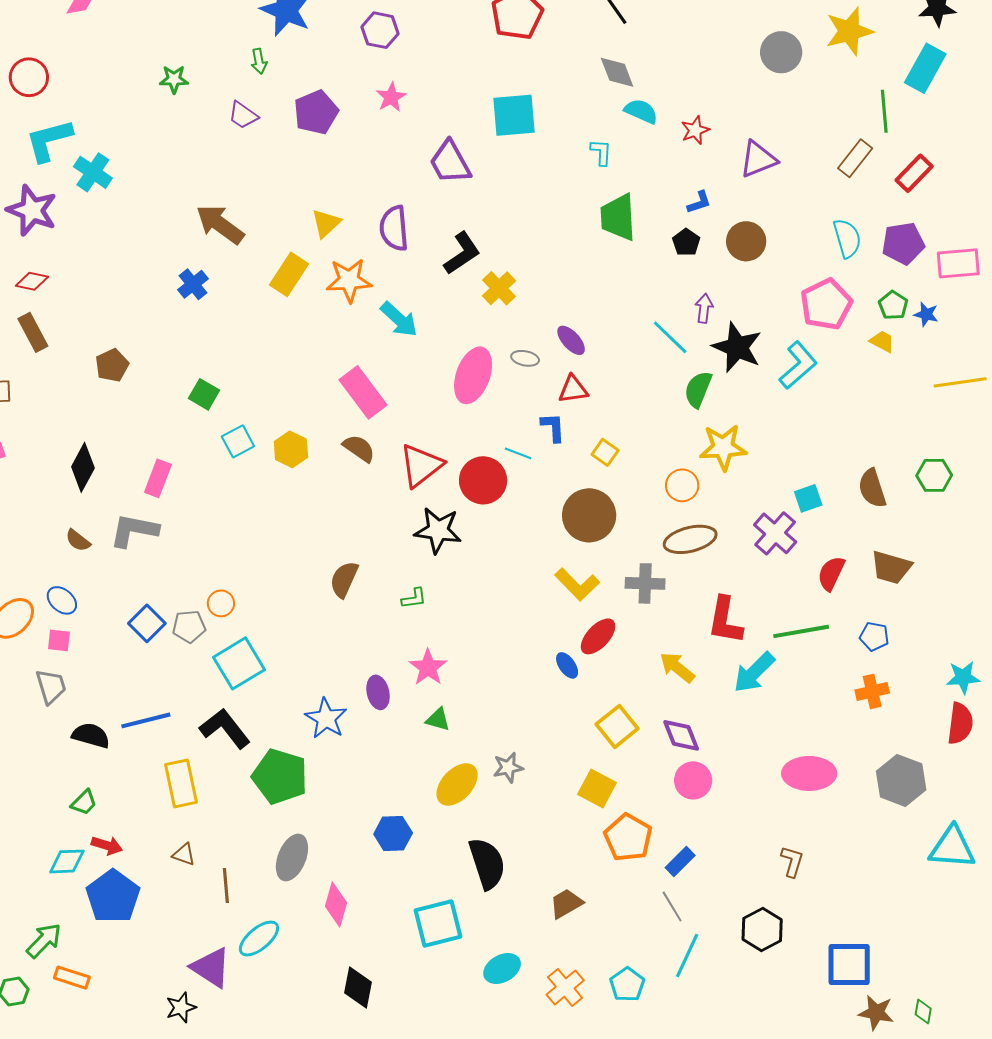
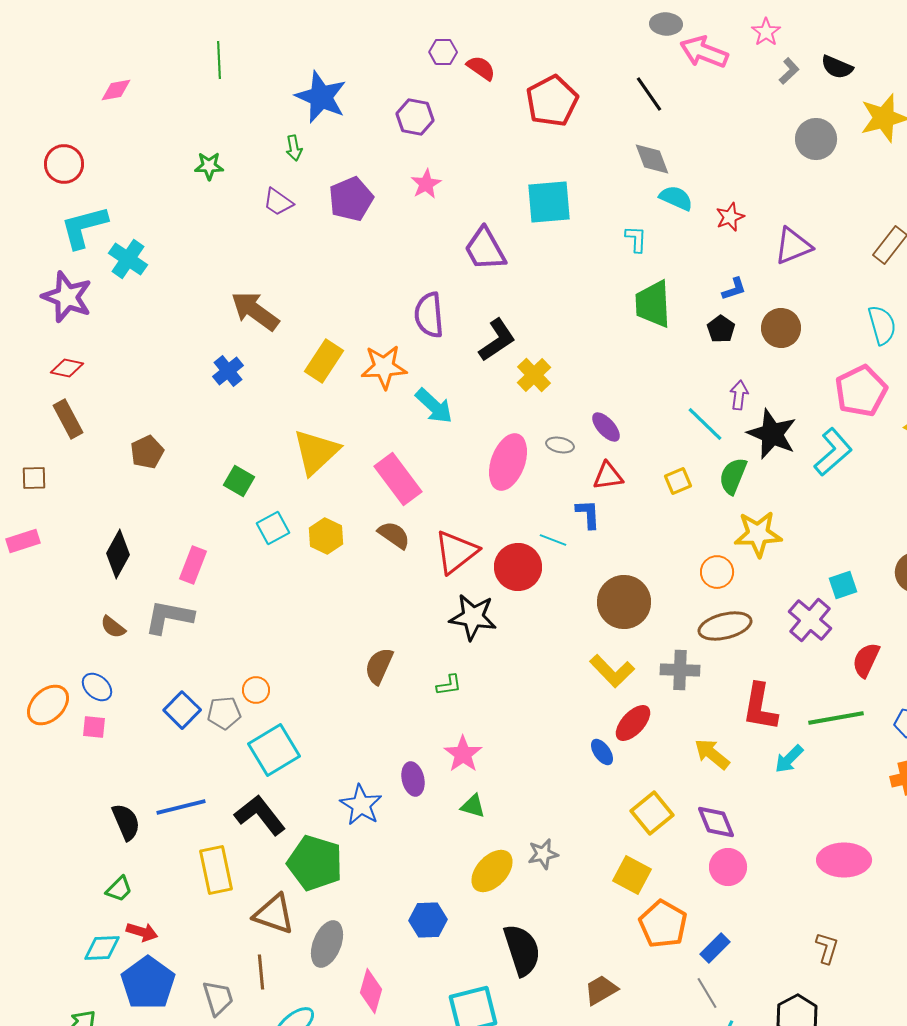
yellow triangle: (326, 223) -> (316, 452), moved, size x1.6
yellow square: (605, 452) -> (678, 481), moved, turned 32
cyan arrow: (754, 672) -> (789, 759), size x0.7
gray trapezoid: (51, 686) -> (218, 998), moved
black semicircle: (91, 735) -> (126, 822), turned 51
brown triangle: (184, 854) -> (274, 914), moved, size x1.8

